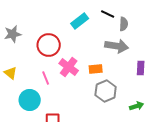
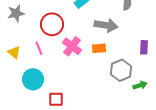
gray arrow: (117, 46) -> (106, 25), moved
pink line: (46, 78) -> (39, 48), moved
gray hexagon: (106, 91) -> (121, 70), moved

